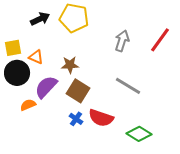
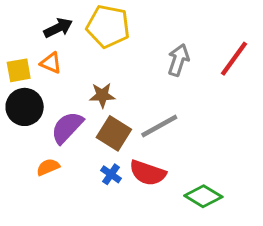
orange triangle: (36, 57) -> (51, 63), moved
gray line: (128, 86) -> (159, 126), moved, turned -60
orange semicircle: (28, 105) -> (48, 167), moved

